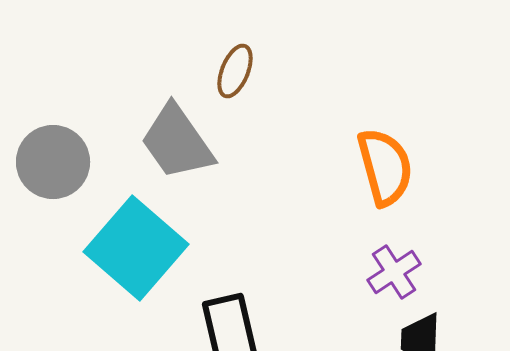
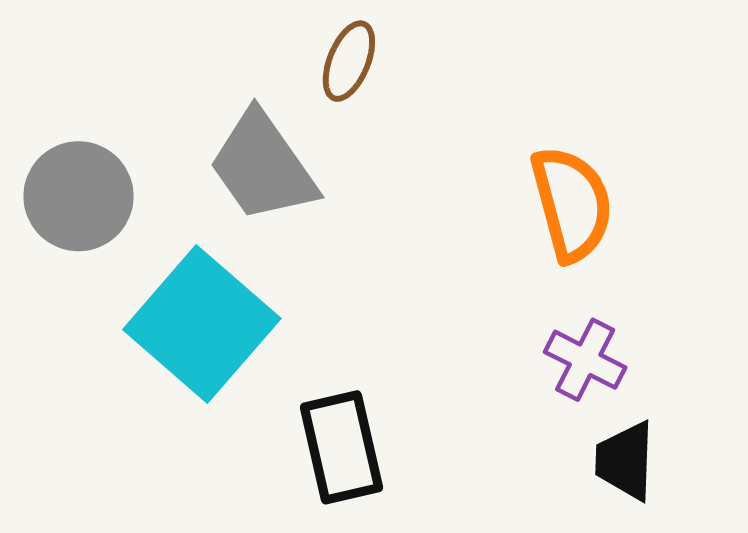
purple cross: (394, 272) -> (585, 360), turned -30

